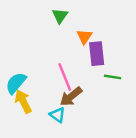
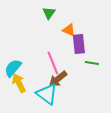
orange triangle: (84, 37) -> (69, 30), turned -40
cyan triangle: (57, 115) -> (47, 94), size x1.6

